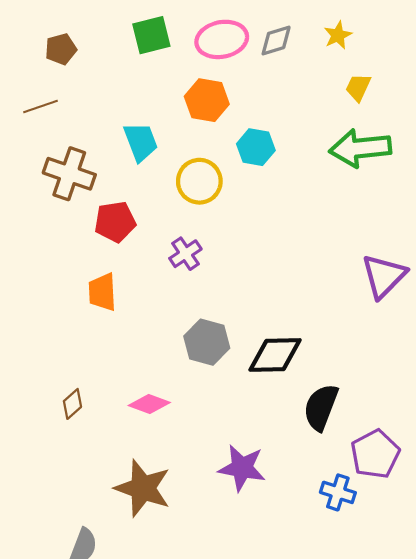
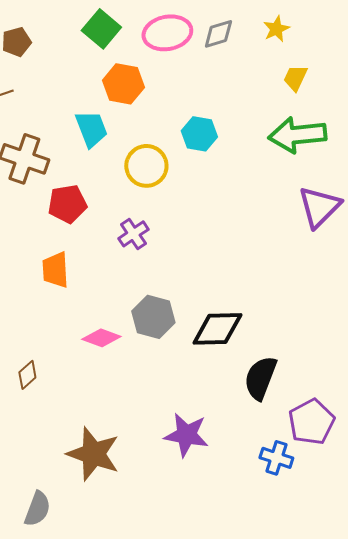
green square: (151, 35) -> (101, 29), turned -36
orange hexagon: (207, 100) -> (123, 84), moved
purple triangle: (384, 276) -> (319, 207), moved
pink diamond: (149, 404) -> (101, 338), moved

